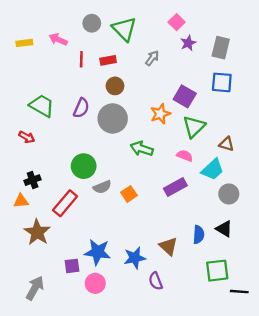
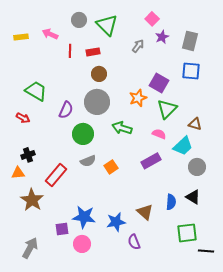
gray arrow: (152, 58) -> (138, 46), moved
purple semicircle: (81, 108) -> (66, 110), moved
green circle: (84, 166) -> (83, 134), moved

